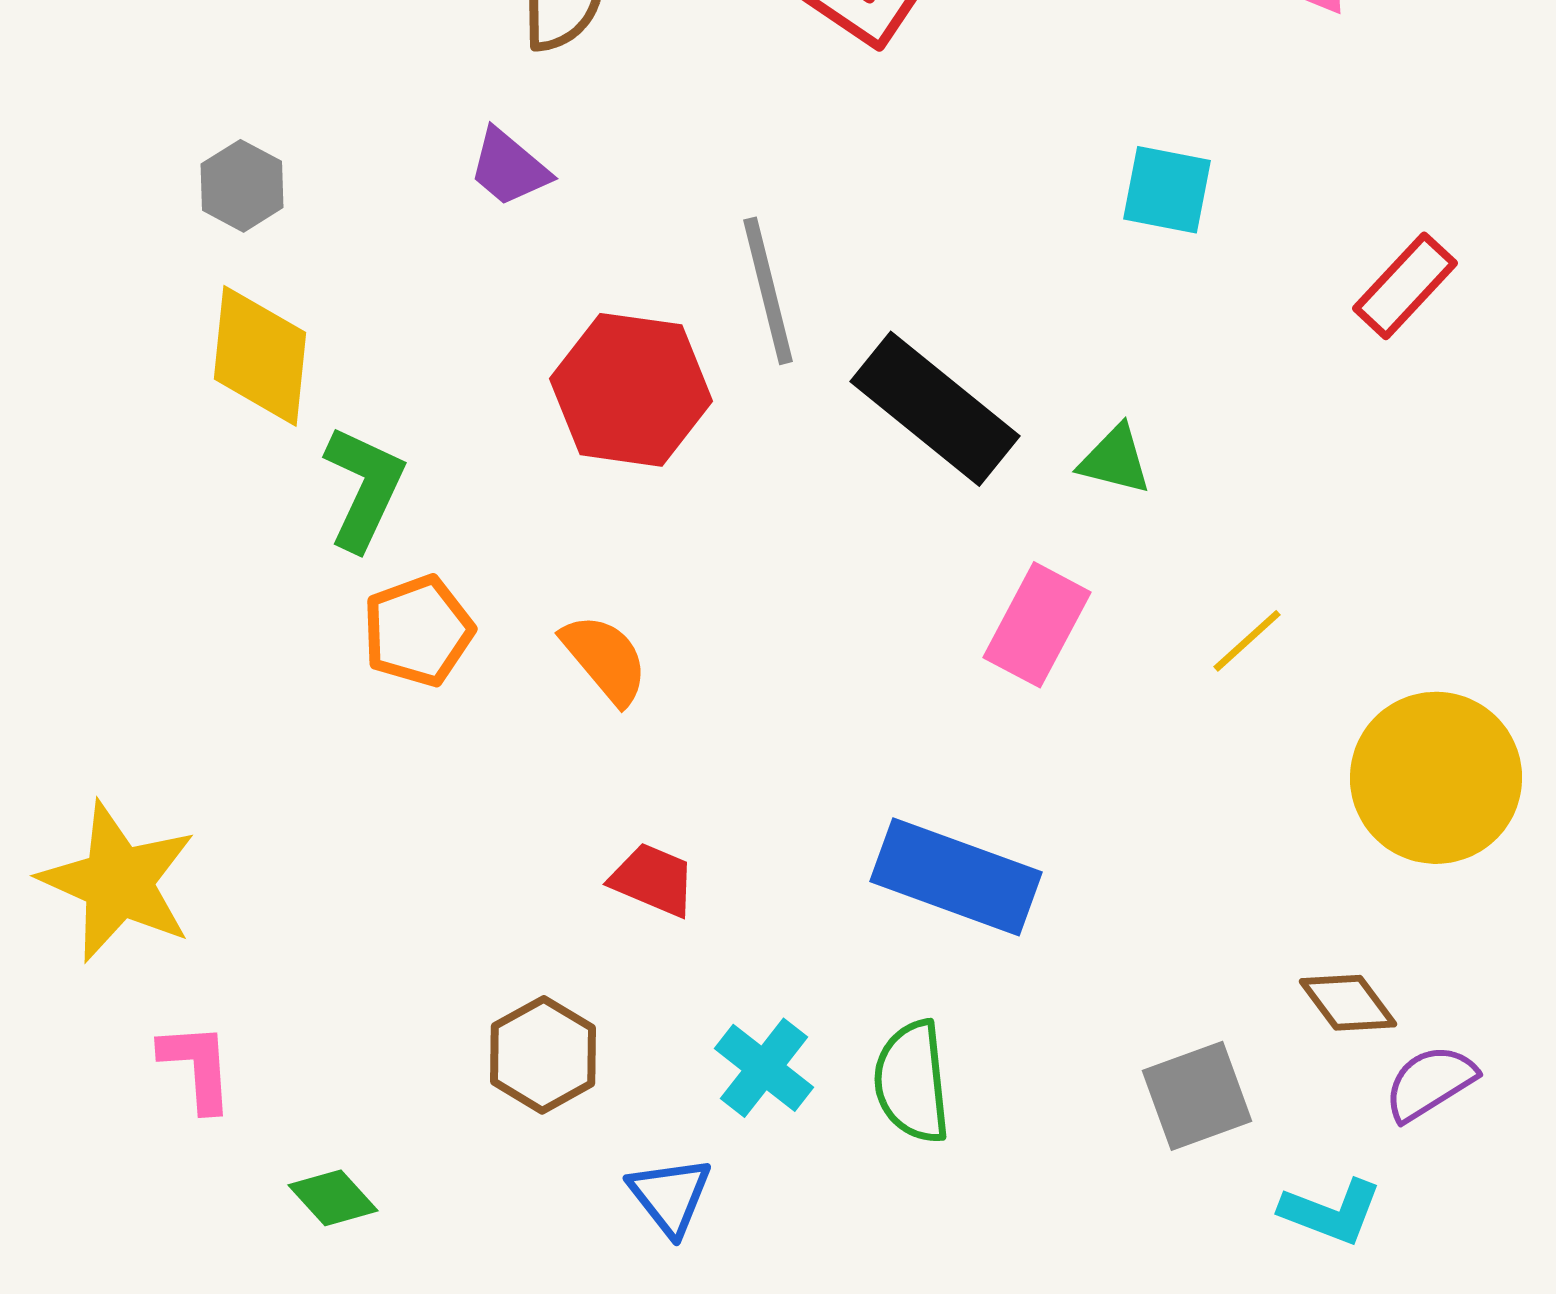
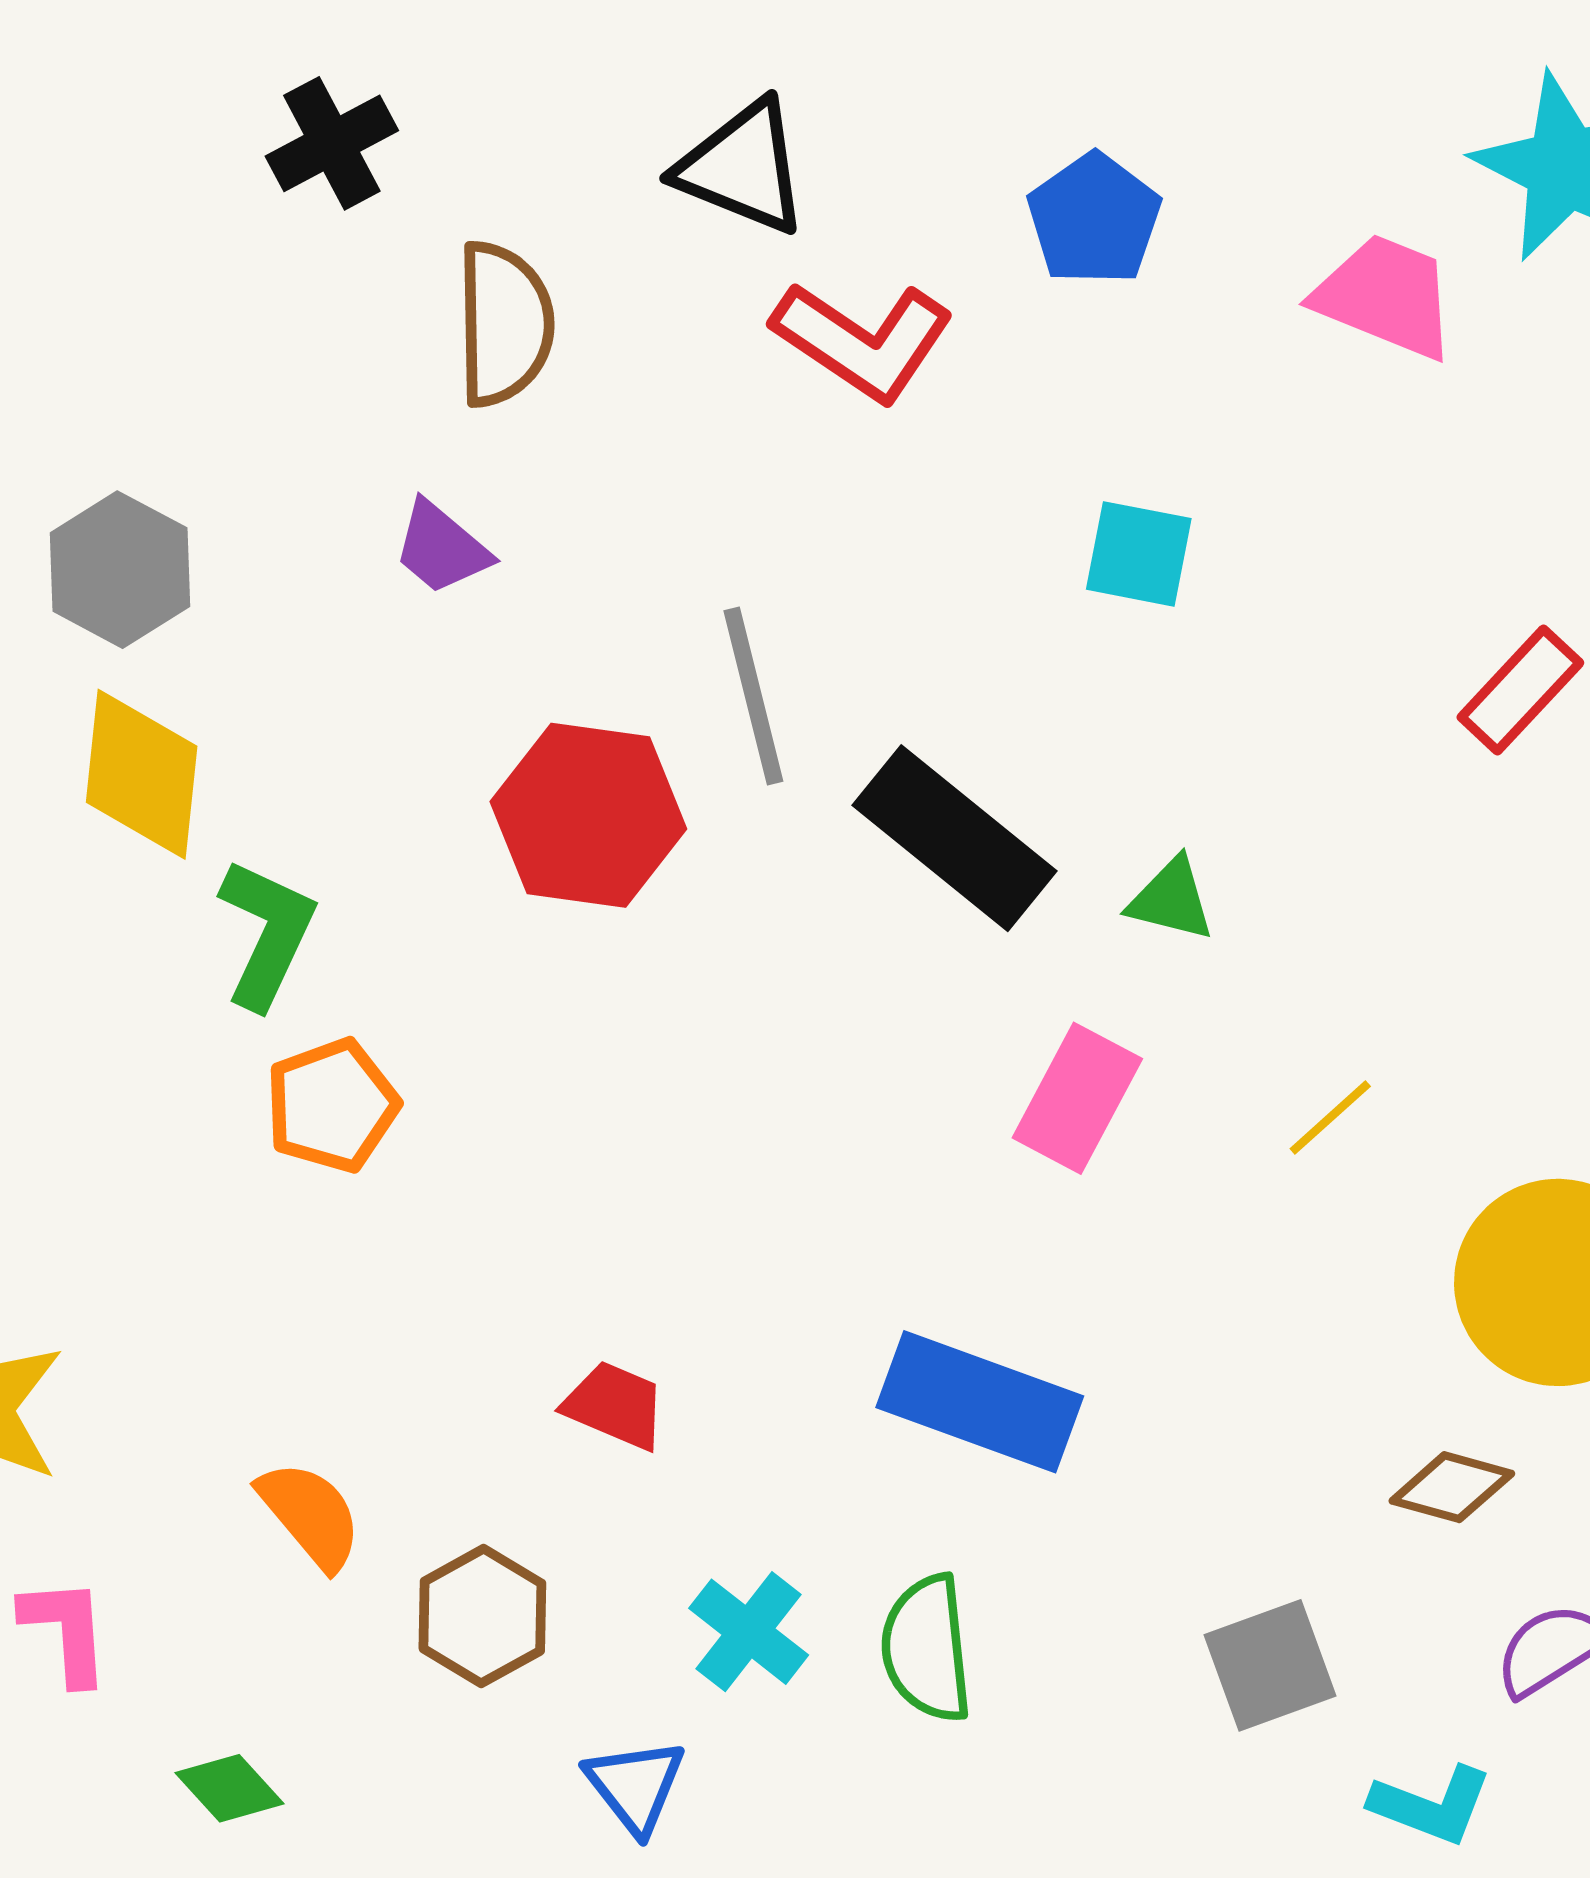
gray hexagon: (242, 186) -> (120, 570), size x1.4
cyan square: (1167, 190) -> (1139, 554), moved
orange semicircle: (605, 659) -> (310, 1515), moved
brown diamond: (1348, 1003) -> (1452, 1487), moved, turned -38

